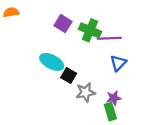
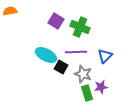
purple line: (109, 38) -> (76, 52), moved
gray star: (86, 92) -> (83, 74), moved, turned 30
green rectangle: (110, 112) -> (87, 93), moved

